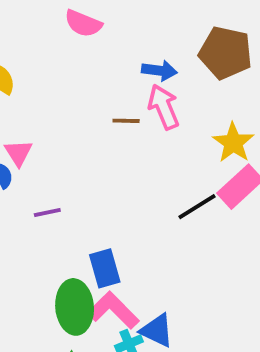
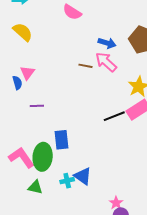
pink arrow: (164, 107) -> (106, 62), turned -35
pink L-shape: (113, 310) -> (21, 158), moved

